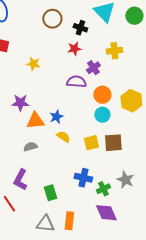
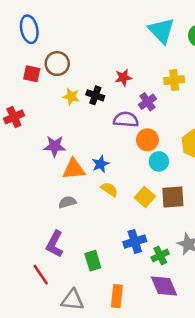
brown circle: (52, 19) -> (57, 64), moved
black cross: (80, 28) -> (95, 95), moved
orange circle: (102, 95) -> (147, 140), moved
yellow square: (91, 143) -> (145, 197), turned -35
blue cross: (83, 178) -> (135, 242), turned -30
gray triangle: (45, 224) -> (72, 300), moved

